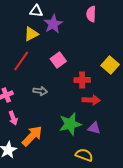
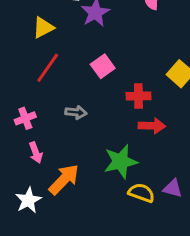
yellow triangle: (31, 34) -> (43, 28), moved
purple triangle: (94, 128) -> (173, 188), moved
yellow semicircle: (84, 155) -> (141, 193), moved

